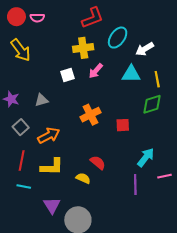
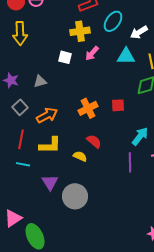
yellow arrow: (21, 50) -> (20, 33), turned 35
white square: (68, 75) -> (65, 57), turned 32
orange cross: (90, 115) -> (88, 108), moved

